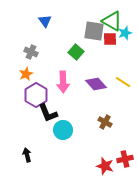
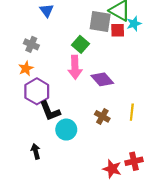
pink arrow: (63, 82) -> (75, 67), moved
yellow line: (123, 82) -> (132, 112), moved, turned 63
brown cross: (105, 122) -> (102, 116), moved
black arrow: (27, 155) -> (36, 151), moved

